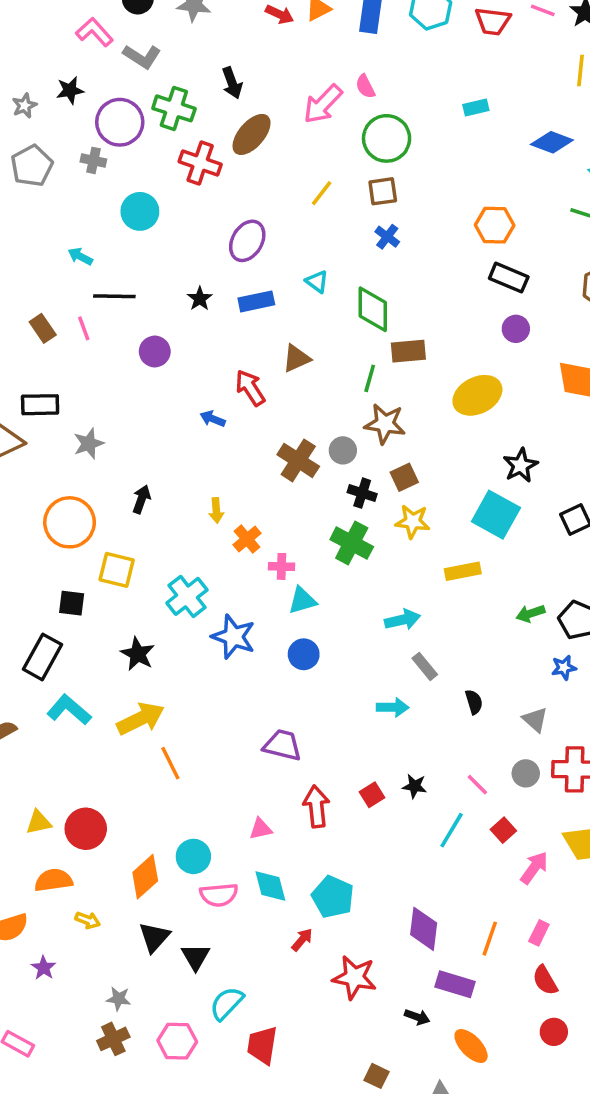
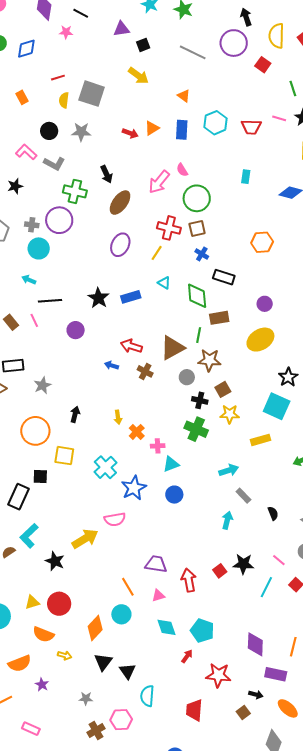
cyan rectangle: (476, 108) -> (246, 177), turned -64
purple circle: (120, 122) -> (59, 220), moved
red cross: (200, 163) -> (169, 228), moved
yellow line: (322, 193) -> (157, 253), moved
cyan circle: (140, 211) -> (39, 248), moved
purple ellipse: (247, 241) -> (120, 245), moved
black rectangle: (509, 278) -> (224, 277), moved
black star: (200, 299) -> (98, 298), size x1.5
purple circle: (516, 329) -> (265, 304), moved
brown triangle: (296, 358) -> (172, 348), moved, size x1.5
red arrow: (250, 388) -> (131, 346), turned -35
brown cross: (298, 460) -> (145, 371), moved, size x0.7
blue star: (234, 637) -> (134, 488), turned 30
black star: (138, 654) -> (55, 561), moved
black rectangle: (42, 657) -> (18, 497), moved
cyan arrow: (393, 707) -> (227, 520), turned -72
cyan L-shape: (69, 710) -> (29, 536), moved, turned -80
purple trapezoid: (282, 745) -> (156, 564), moved
orange line: (170, 763) -> (128, 587), moved
black star: (415, 786) -> (243, 564), size x1.5
orange semicircle: (54, 880) -> (43, 634), turned -145
pink semicircle: (219, 895) -> (115, 519), moved
cyan semicircle: (227, 1003) -> (147, 696), turned -35
brown cross: (113, 1039) -> (96, 730), moved
red trapezoid: (262, 1045) -> (194, 710), moved
brown square: (377, 1076) -> (243, 713), moved, turned 32

